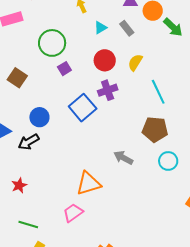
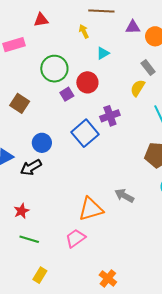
gray rectangle: (127, 28) -> (148, 67), moved
red circle: (105, 60) -> (87, 82), moved
gray arrow: (123, 158) -> (124, 196), moved
green line: (28, 225) -> (29, 239), moved

